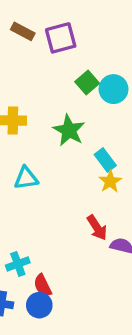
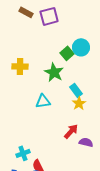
green square: (87, 82) -> (67, 53), moved
cyan triangle: (26, 178) -> (43, 101), moved
red arrow: (97, 228) -> (71, 131), turned -105

